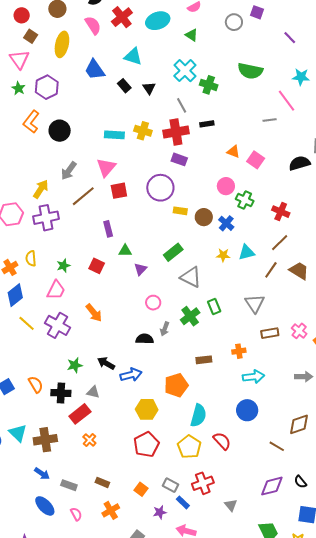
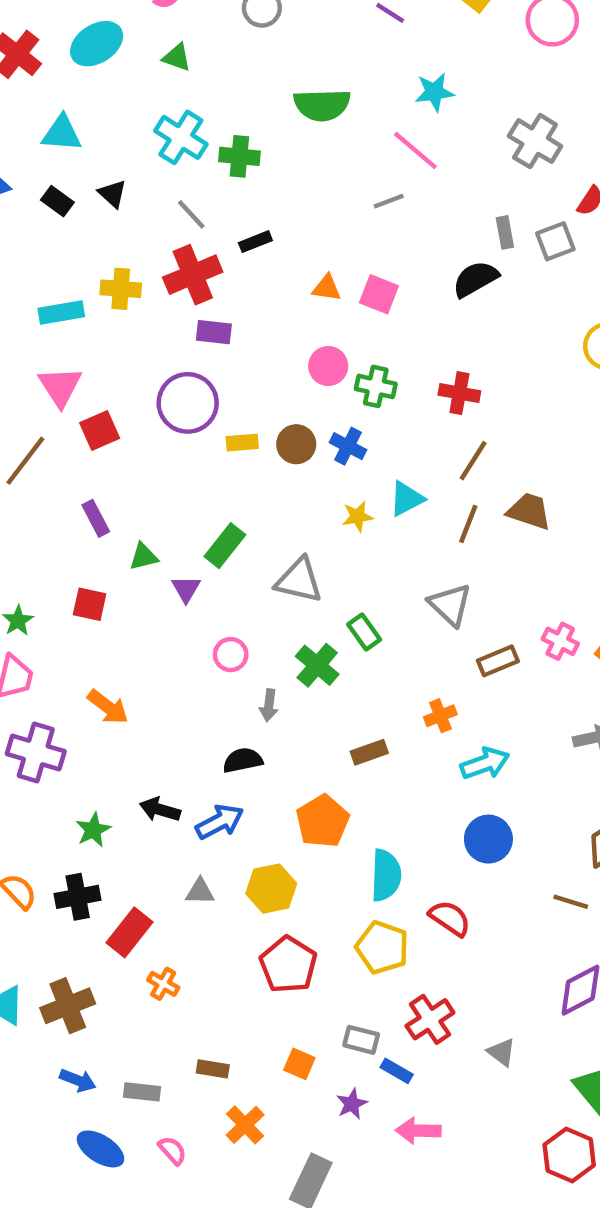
green rectangle: (173, 252) -> (225, 546), moved
black semicircle: (145, 339) -> (243, 760), moved
gray triangle: (93, 392) -> (200, 891), moved

